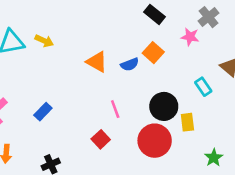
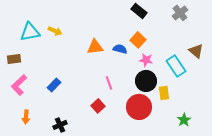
pink star: (190, 37) -> (146, 60), moved
orange triangle: (97, 62) -> (95, 47), turned -36
blue semicircle: (130, 64) -> (120, 49), turned -144
cyan rectangle: (203, 87) -> (176, 66), size x1.5

